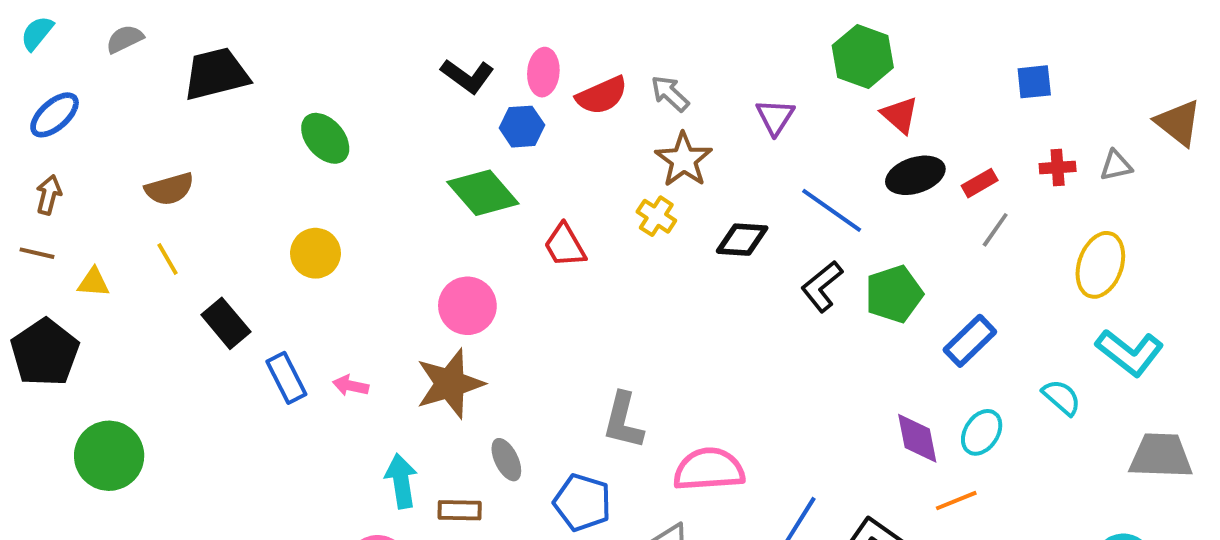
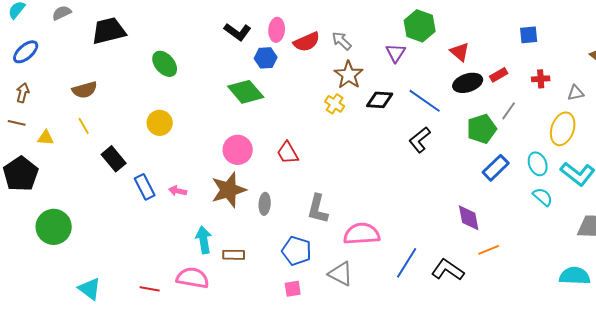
green hexagon: (863, 56) -> (420, 26), moved
gray triangle: (1116, 166) -> (576, 93), moved
red rectangle: (980, 183) -> (499, 75), moved
black diamond: (742, 240) -> (380, 100), moved
red trapezoid: (565, 245) -> (288, 153), moved
green pentagon: (894, 294) -> (482, 129), moved
cyan ellipse: (982, 432) -> (538, 164), moved, turned -55
gray ellipse: (506, 460) -> (265, 204), moved, turned 30

